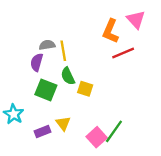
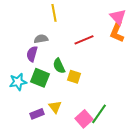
orange L-shape: (110, 31) -> (117, 32), moved
yellow line: (63, 51) -> (54, 13), moved
red line: (123, 53) -> (84, 40), moved
cyan star: (14, 114) -> (18, 82), moved, turned 30

